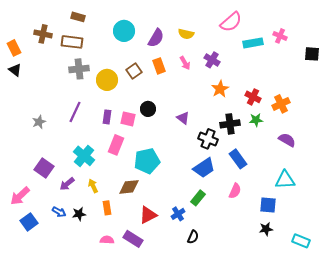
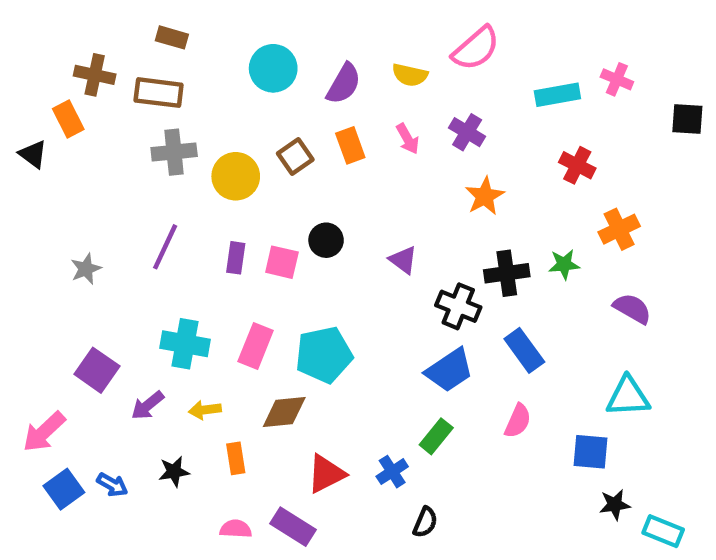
pink semicircle: (231, 22) -> (476, 48), moved
orange rectangle: (14, 48) -> (68, 119), moved
red cross: (253, 97) -> (577, 165), moved
pink rectangle: (116, 145) -> (256, 346), moved
cyan cross: (84, 156) -> (185, 344), turned -30
yellow arrow: (93, 186) -> (205, 410), turned -72
blue arrow: (59, 212) -> (112, 485), moved
black star: (266, 229) -> (615, 505), moved

